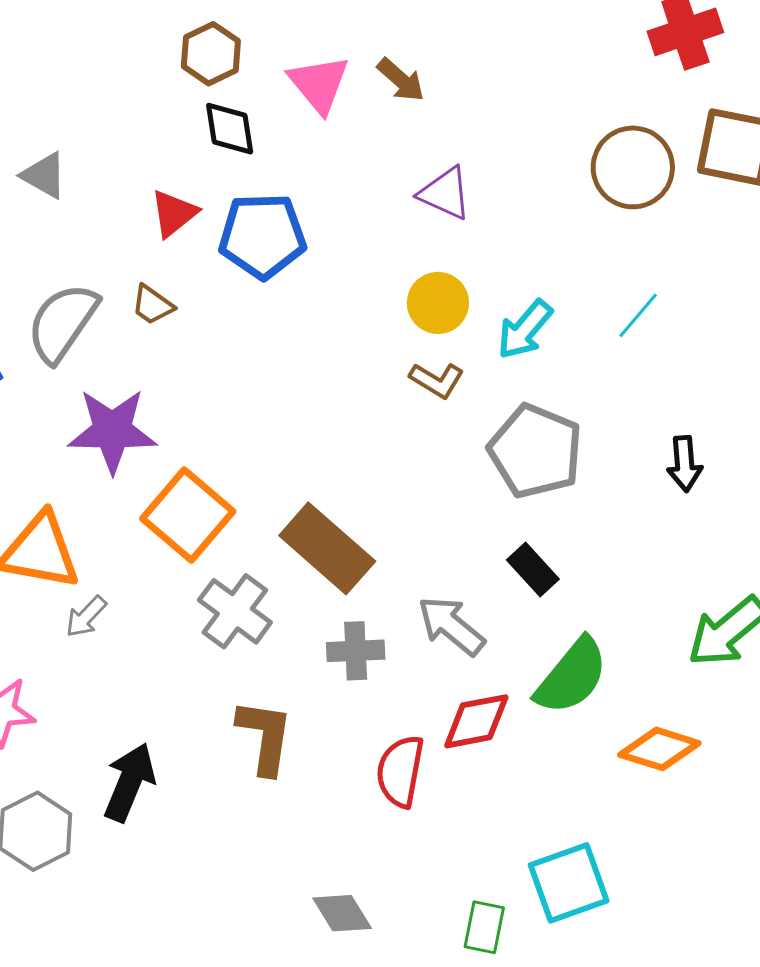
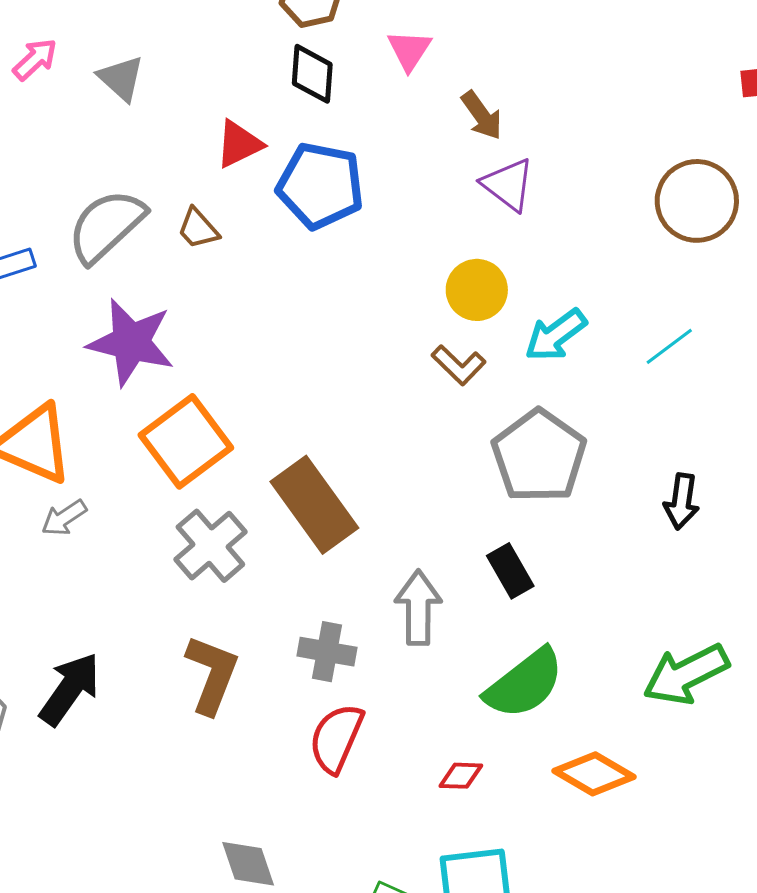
brown arrow: (401, 80) -> (482, 115), moved
pink triangle: (319, 84) -> (409, 50), size x0.7
gray arrow: (451, 626) -> (418, 608), turned 38
gray cross: (356, 651) -> (327, 652), moved
red diamond: (476, 721) -> (461, 776), moved, size x0.6

